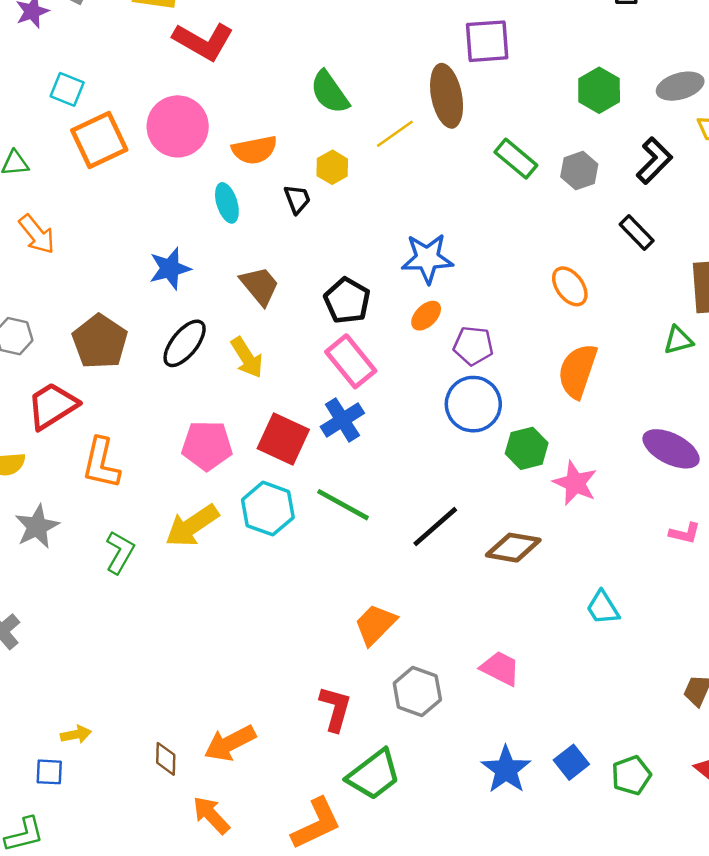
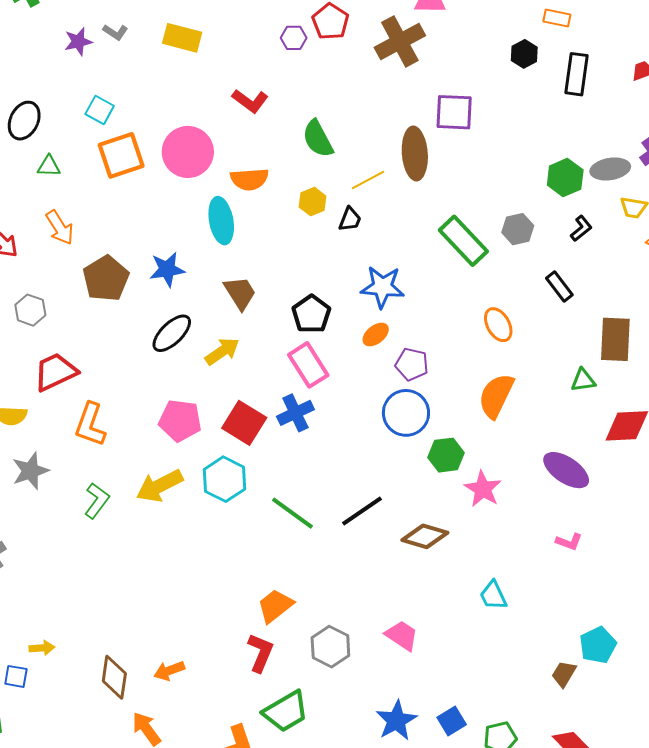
red L-shape: (203, 41) -> (250, 101), moved, size x0.7
green hexagon: (599, 90) -> (565, 178), moved
green rectangle: (516, 159) -> (463, 241), moved, size x1.4
black L-shape: (654, 161) -> (581, 228), size x0.7
black trapezoid: (297, 199) -> (350, 219), moved, turned 36
cyan ellipse: (227, 203) -> (221, 221), size x1.4
brown pentagon: (100, 342) -> (106, 278), moved
yellow arrow: (247, 358) -> (222, 351), turned -99
green line: (343, 505) -> (292, 513), moved
orange trapezoid: (375, 624) -> (275, 606), moved
orange arrow: (230, 743) -> (169, 671), size x0.7
brown diamond: (166, 759) -> (114, 677), size x1.5

